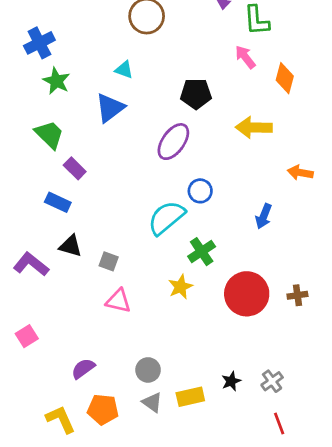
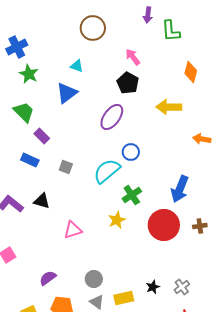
pink arrow: (245, 57) -> (133, 57), moved
black pentagon: (196, 94) -> (128, 83), turned 30
blue arrow: (264, 216) -> (180, 189), moved, size x1.5
black triangle: (70, 246) -> (42, 201), moved
gray square: (109, 261) -> (66, 167), moved
pink triangle: (118, 301) -> (73, 230), turned -30

